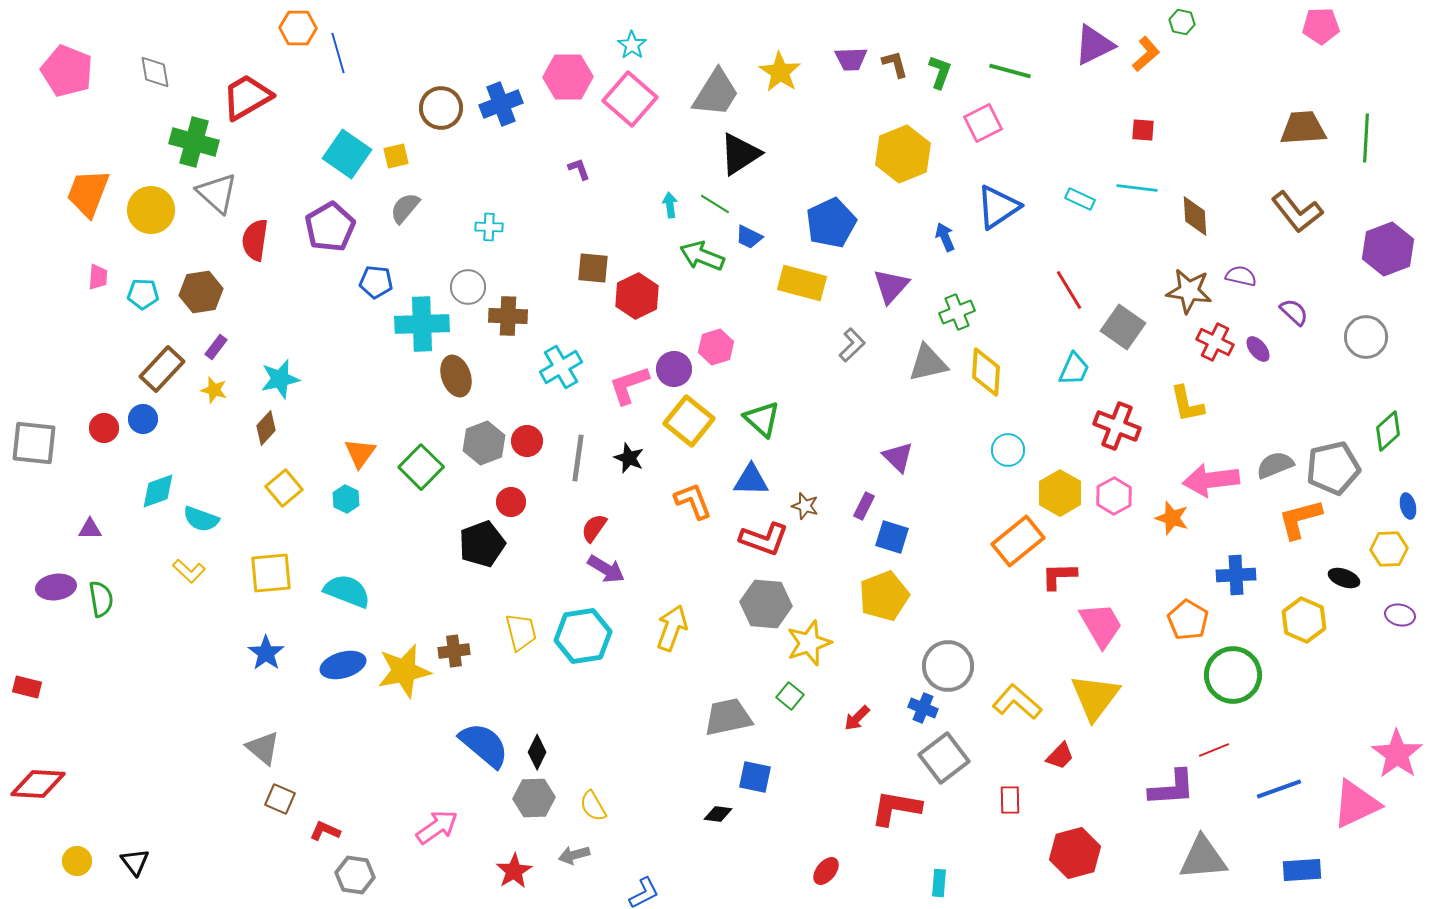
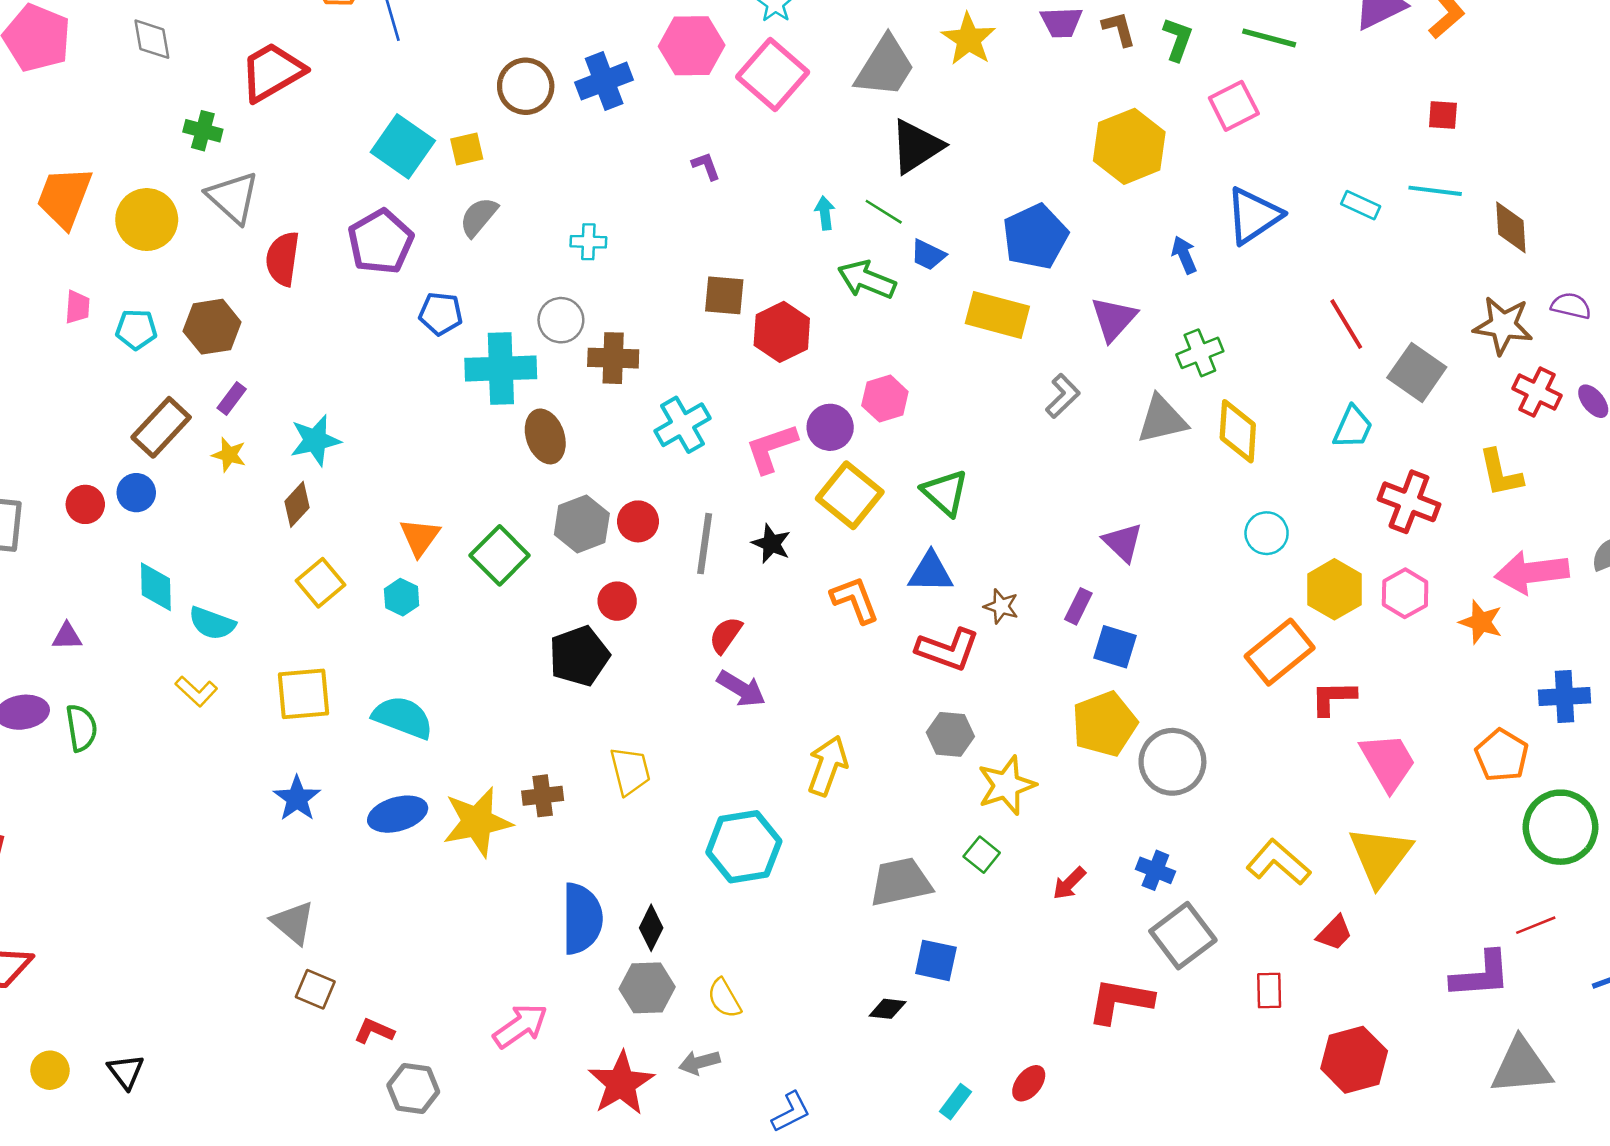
green cross: (194, 142) -> (203, 131), size x0.6
cyan diamond: (158, 491) -> (156, 587), turned -72
gray hexagon: (766, 604) -> (950, 734), size x0.7
cyan hexagon: (583, 636) -> (744, 847), moved
gray circle: (948, 666) -> (1172, 762), moved
blue semicircle: (484, 745) -> (582, 919), turned 50
red star: (514, 871) -> (621, 1083), size x1.4
cyan rectangle: (939, 883) -> (956, 1102), moved, turned 32

